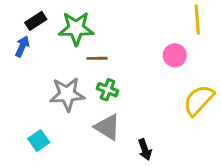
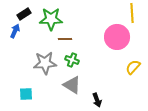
pink circle: (175, 55) -> (117, 37), size x1.6
yellow semicircle: (199, 100) -> (133, 67), size x0.7
cyan square: (39, 141) -> (26, 94), turned 32

